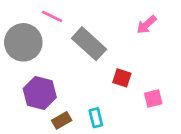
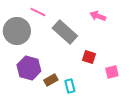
pink arrow: (146, 25) -> (98, 16), moved, turned 63
brown rectangle: (62, 120) -> (51, 80), moved

